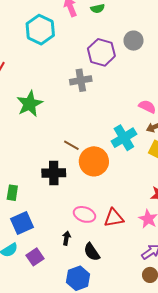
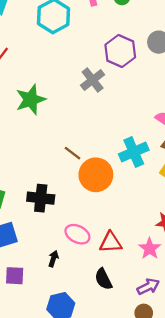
gray cross: (81, 80) -> (93, 80), turned -35
black cross: (54, 173) -> (41, 198), moved
black semicircle: (92, 252) -> (103, 279), moved
purple square: (35, 257) -> (15, 276), turned 30

